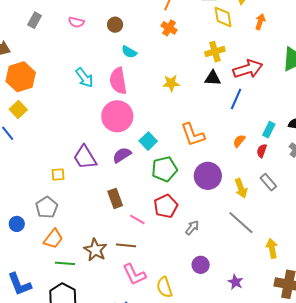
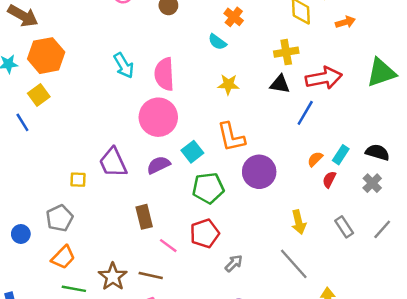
orange arrow: (260, 22) -> (345, 22), turned 49
cyan semicircle: (129, 52) -> (217, 42), moved
orange L-shape: (193, 135) -> (231, 137), moved
orange semicircle: (239, 141) -> (315, 159), moved
purple circle: (208, 176) -> (259, 172), moved
gray rectangle: (268, 182) -> (344, 227), moved

